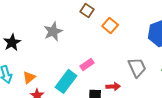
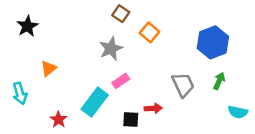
gray star: (53, 31) -> (111, 49), moved
black star: (12, 42) -> (27, 26), moved
orange triangle: (29, 77) -> (49, 68), moved

